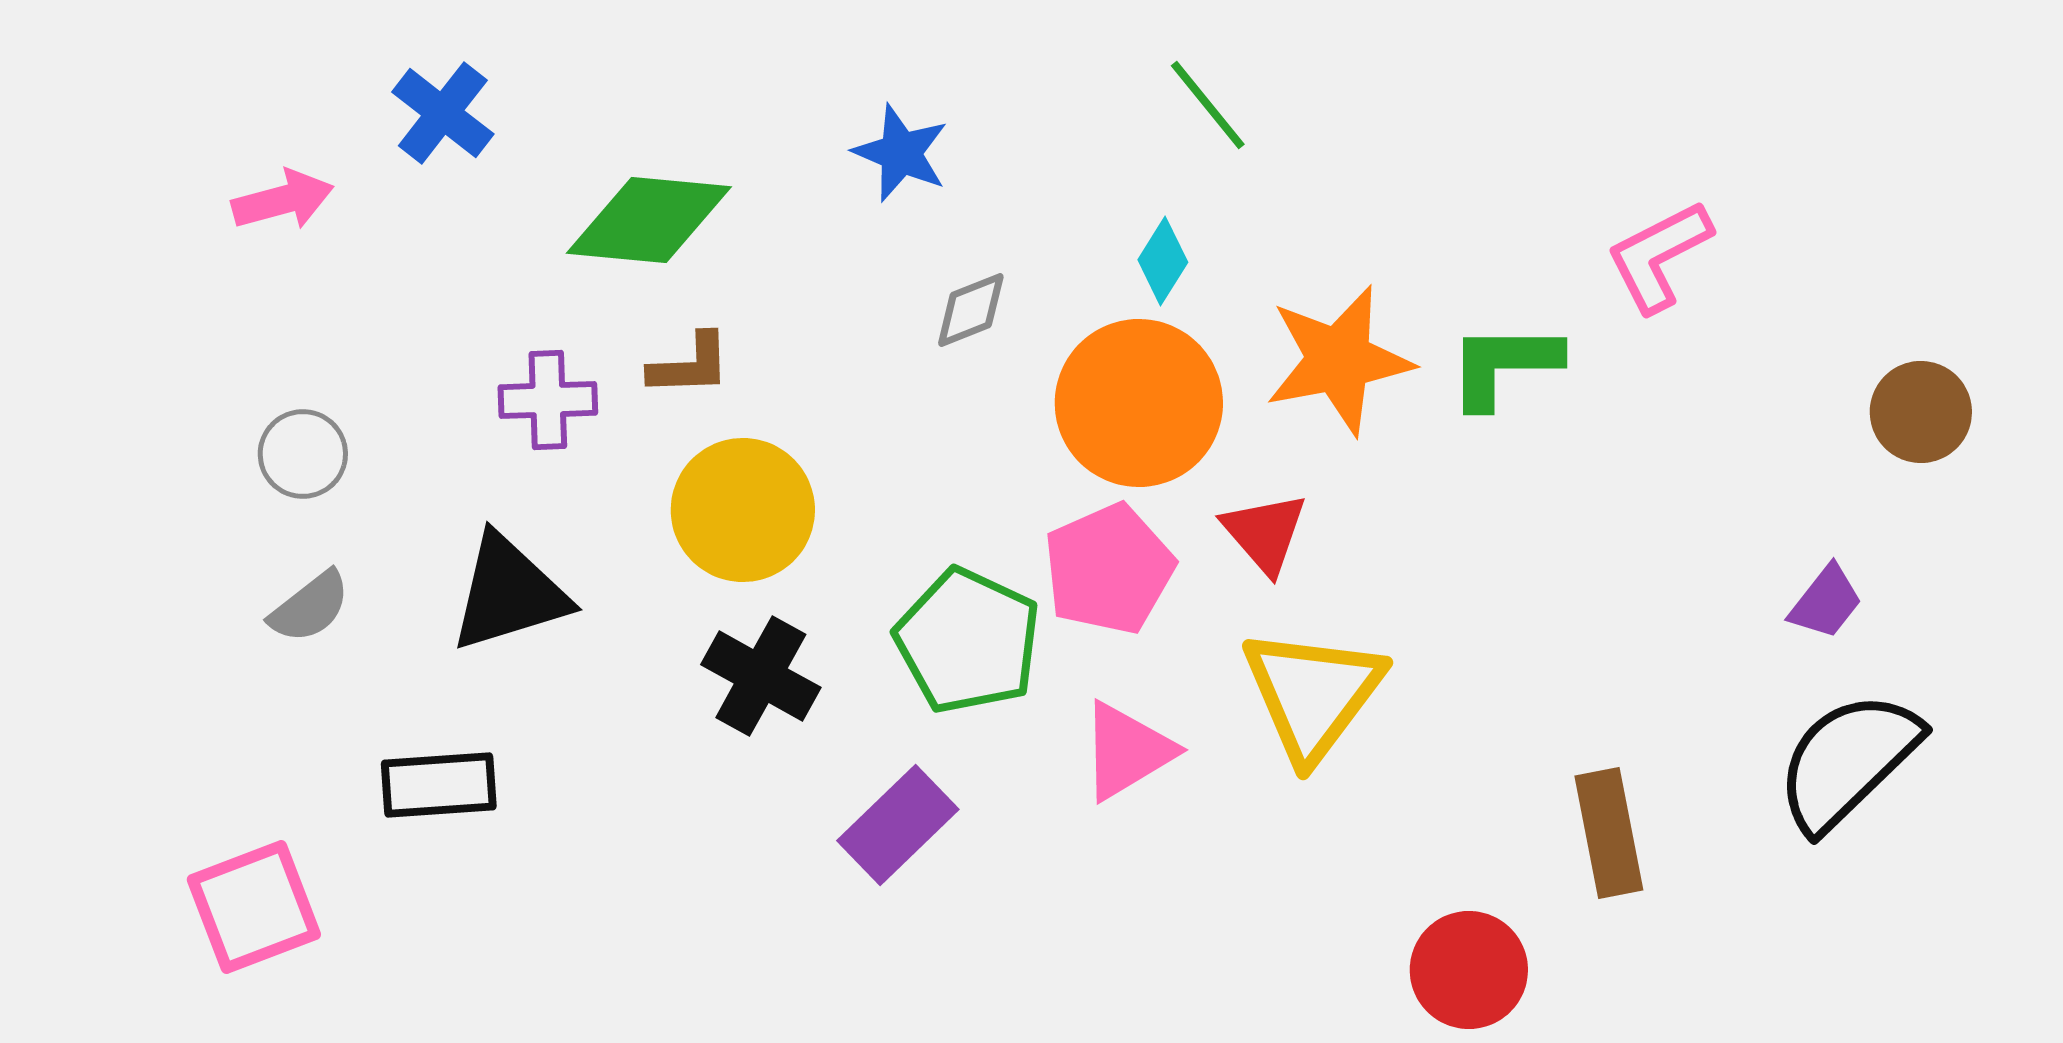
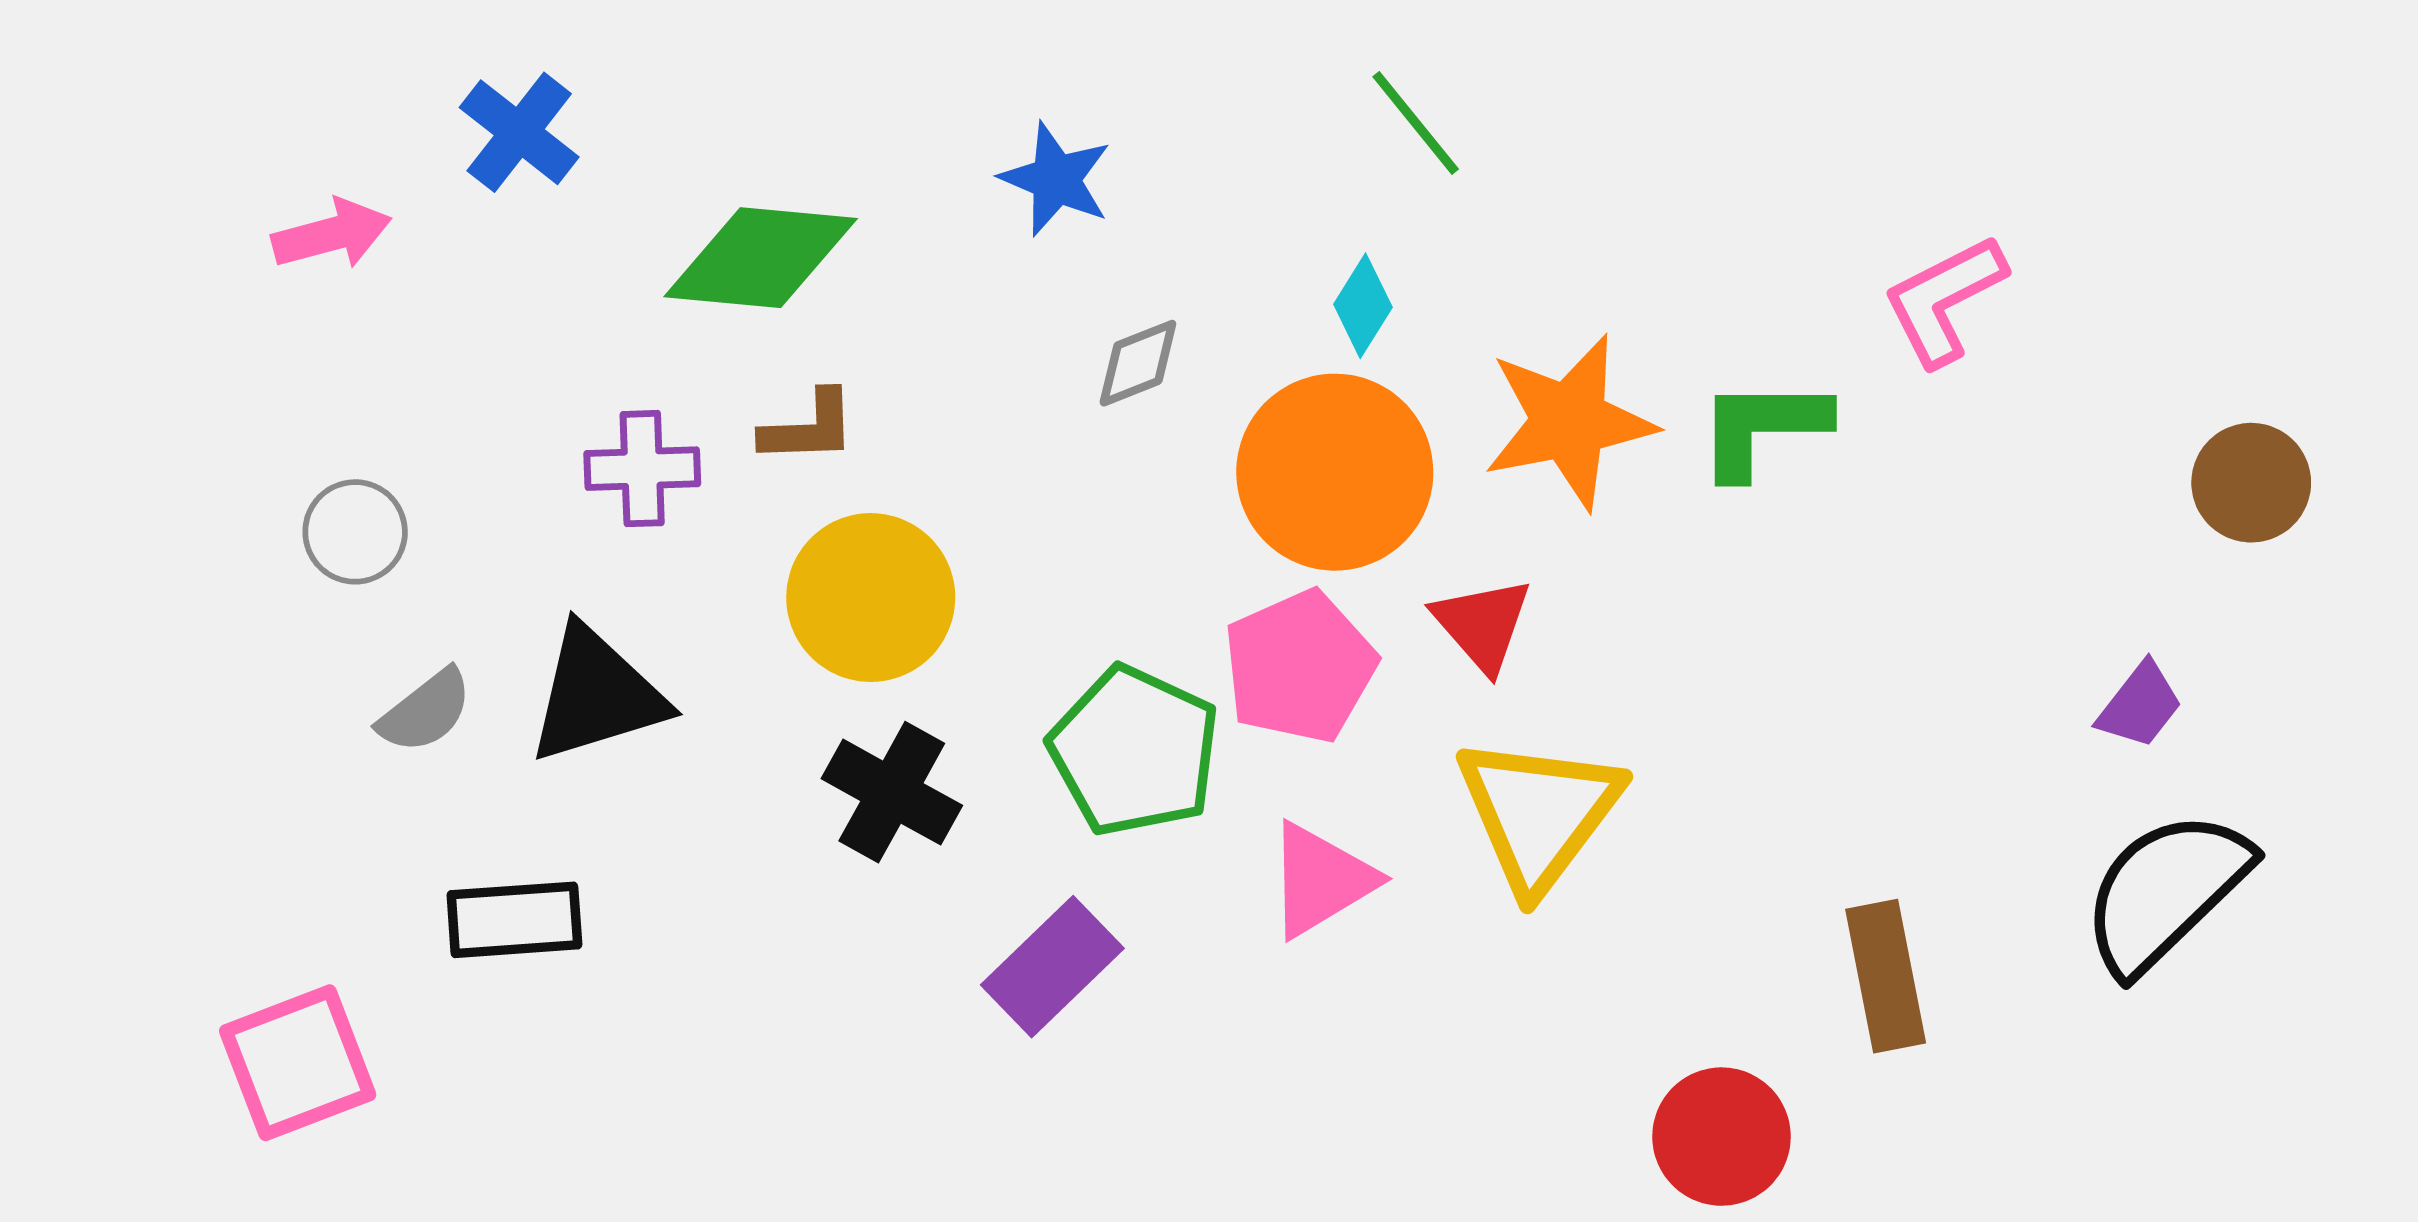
gray semicircle: (310, 607) -> (425, 711), moved

